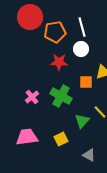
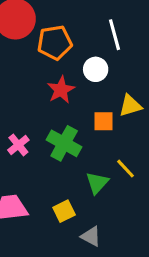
white line: (82, 27) -> (114, 35), moved
red star: (59, 62) -> (61, 90), turned -30
gray triangle: (89, 155) -> (91, 236), moved

